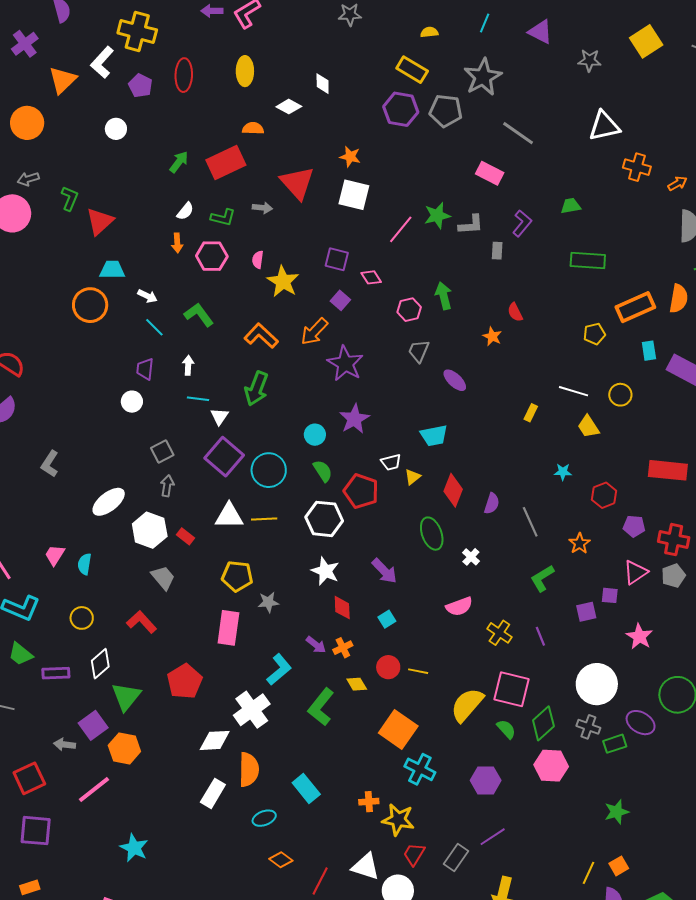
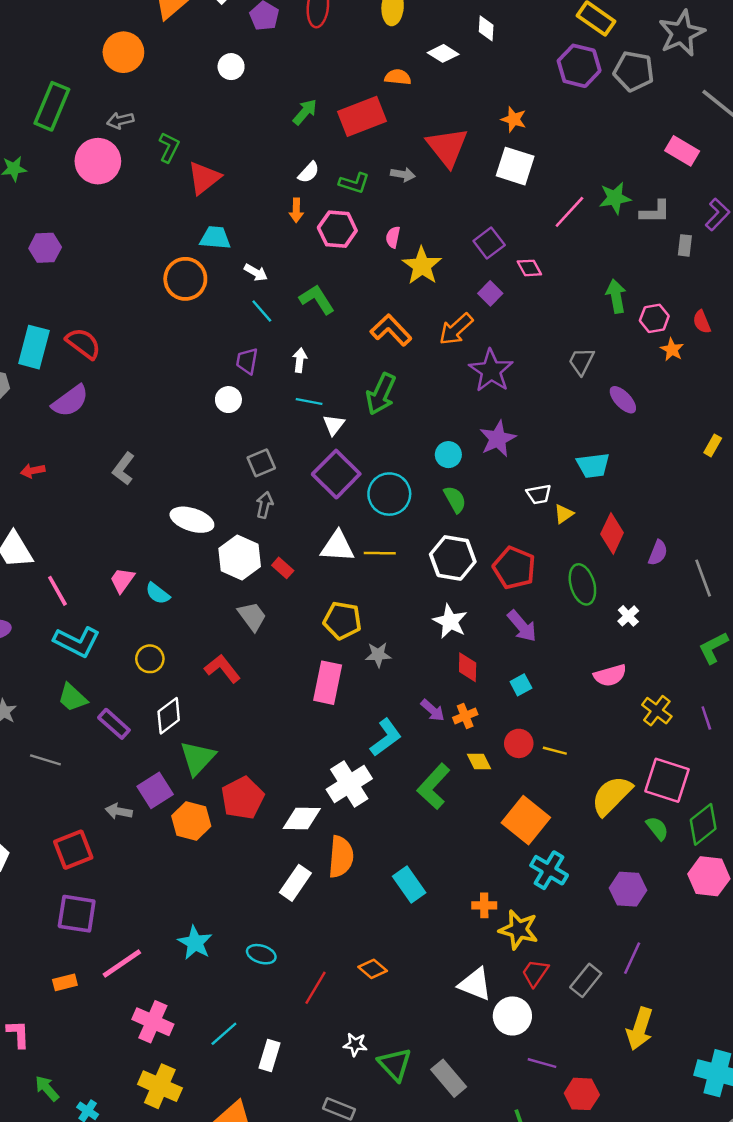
purple square: (337, 259) -> (489, 243), turned 35
pink hexagon: (409, 310) -> (654, 318), moved
red pentagon: (361, 491) -> (514, 568), moved
white ellipse: (109, 502) -> (192, 520), turned 52
cyan semicircle: (84, 564) -> (158, 593), turned -65
purple rectangle: (56, 673) -> (114, 724), turned 40
red pentagon: (185, 681) -> (243, 798), moved
pink line: (94, 789) -> (122, 964), moved
cyan ellipse: (264, 818) -> (261, 954), moved, turned 35
purple line: (493, 837) -> (632, 958), turned -36
red line: (320, 881) -> (316, 988), moved

